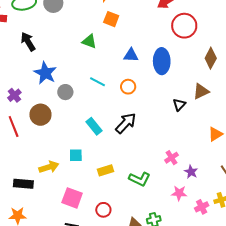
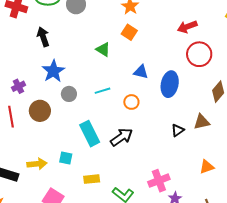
cyan line: (97, 82) -> (103, 91), turned -56
cyan rectangle: (94, 126) -> (90, 134), size x1.4
pink cross: (172, 158) -> (159, 181), size x1.5

